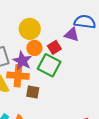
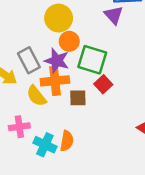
purple triangle: (72, 35) -> (114, 15), turned 42
red square: (54, 47) -> (103, 84), moved

